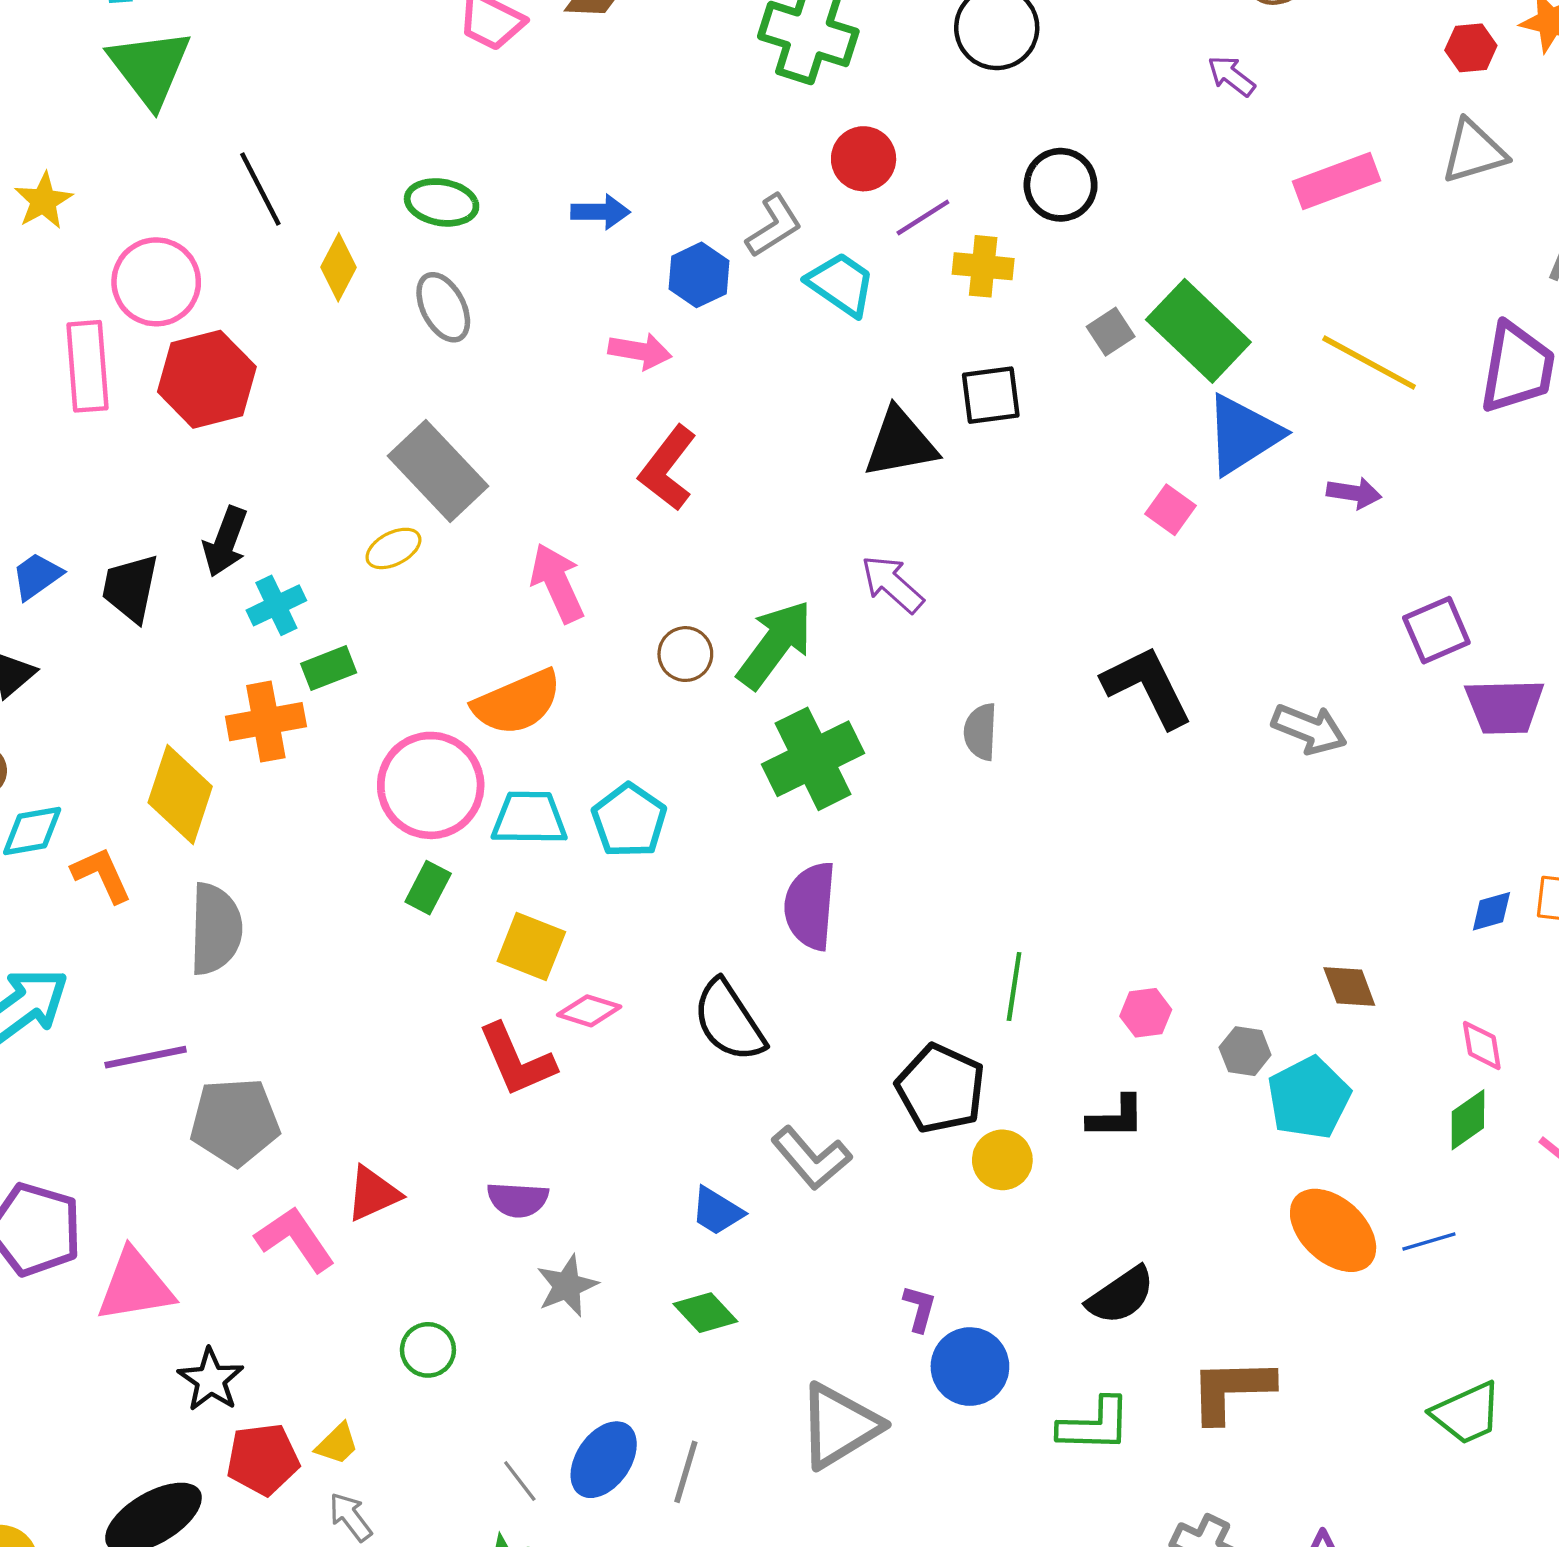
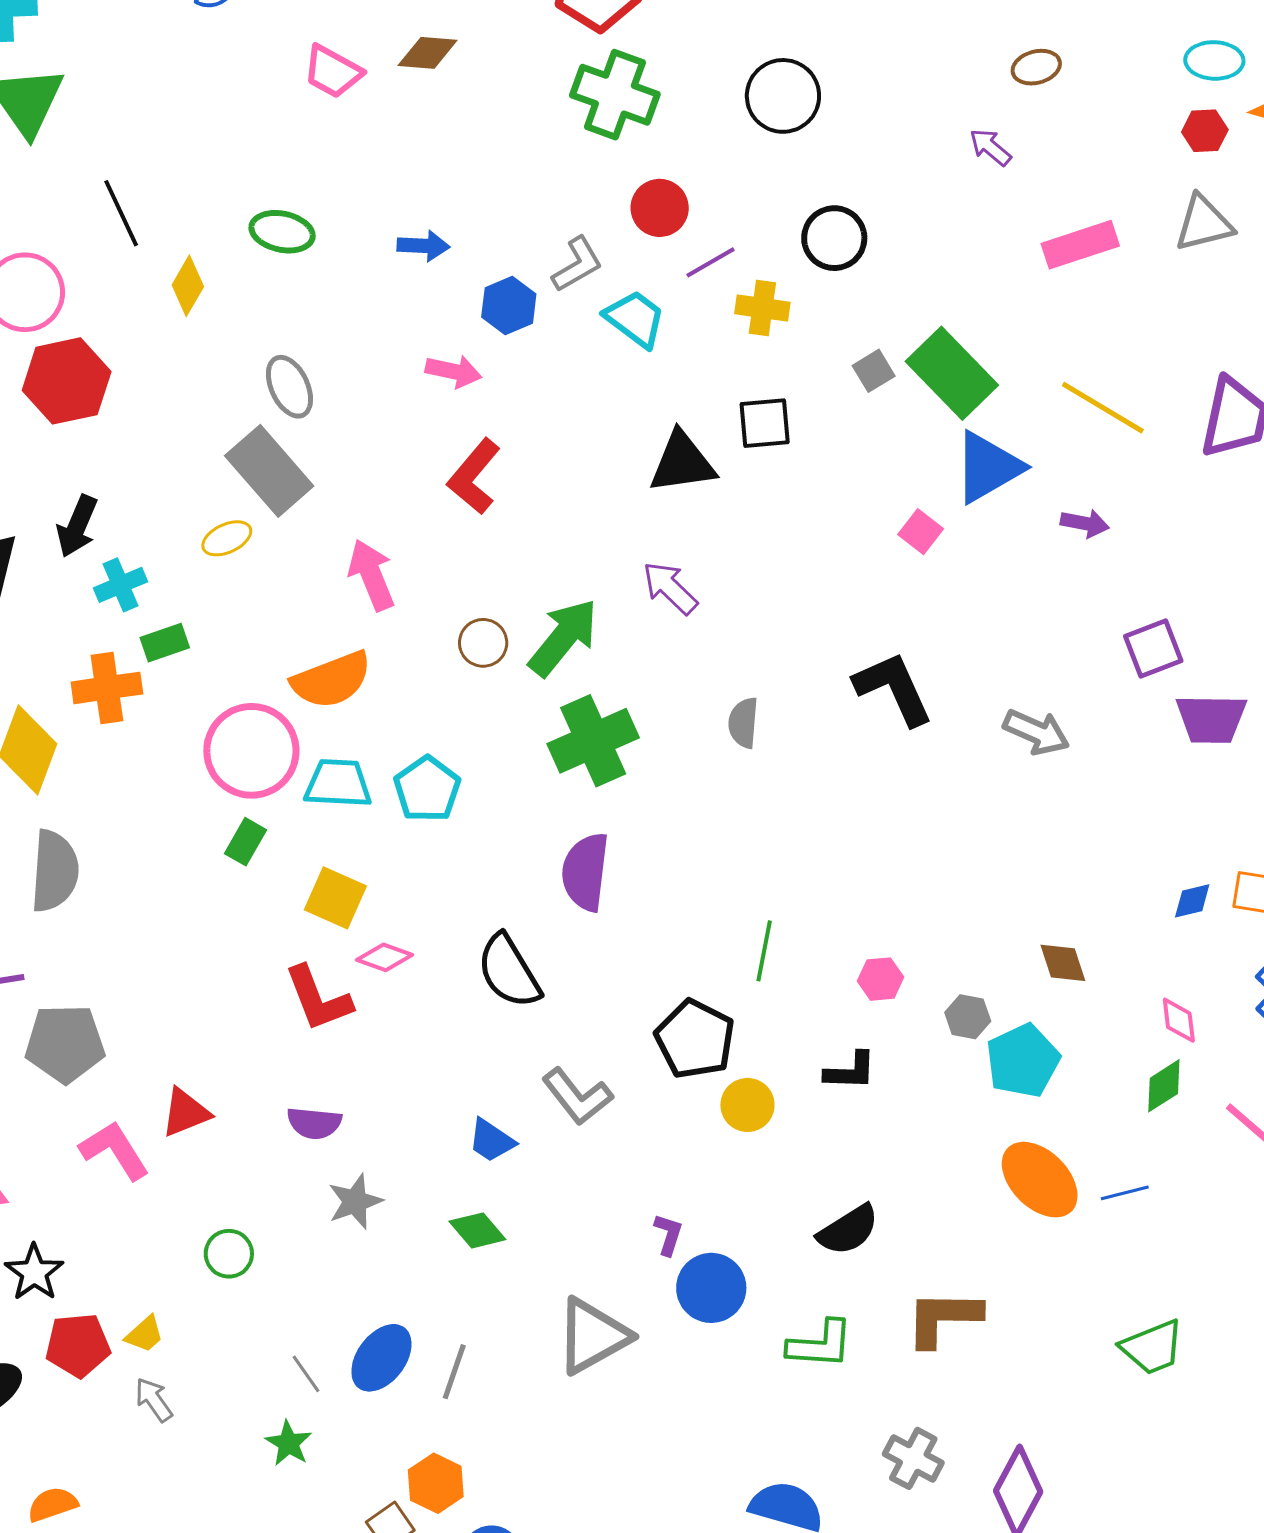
gray ellipse: (443, 307) -> (289, 387), moved

